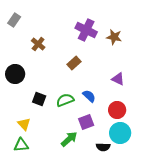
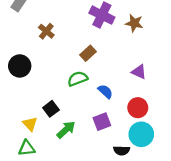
black square: (39, 99) -> (51, 109), moved, turned 32
green semicircle: (65, 100) -> (78, 79), moved
green arrow: (69, 139) -> (66, 130), moved

